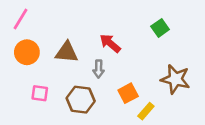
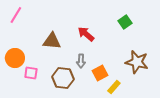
orange circle: (27, 52) -> (15, 58), moved
gray arrow: (99, 69) -> (81, 61), moved

